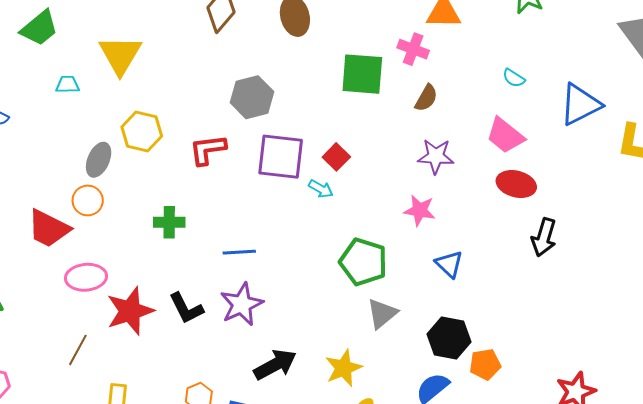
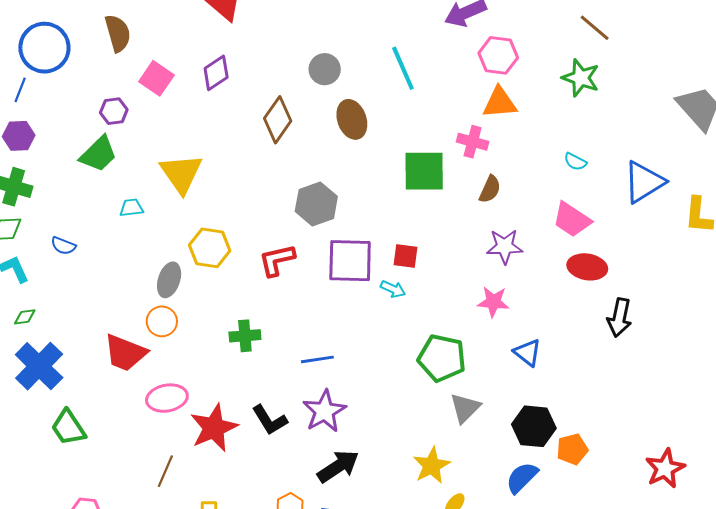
red square: (336, 157) -> (406, 256), turned -32
black arrow: (275, 365) -> (338, 466), moved

